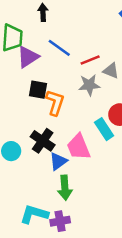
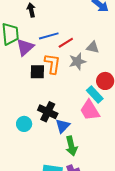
blue line: (59, 48) -> (49, 36), turned -42
red line: (90, 60) -> (66, 43), moved
orange L-shape: (55, 103) -> (52, 64), moved
pink trapezoid: (79, 147) -> (90, 110), moved

